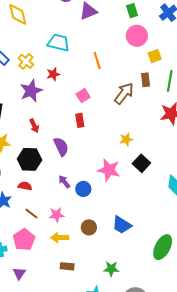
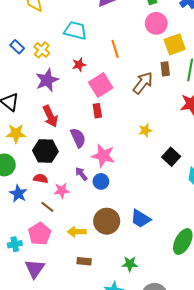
yellow square: (155, 56) -> (175, 44), size x1.5
red star: (53, 74) -> (79, 65), moved
pink square: (83, 96) -> (101, 85), size x1.6
red arrow: (34, 126) -> (50, 116), size x1.5
black square: (141, 163) -> (171, 157), moved
pink star: (109, 170) -> (103, 156), moved
pink star: (57, 215) -> (62, 190), moved
brown circle: (89, 227) -> (107, 221), size x1.6
purple triangle: (19, 273) -> (35, 269), size x1.5

